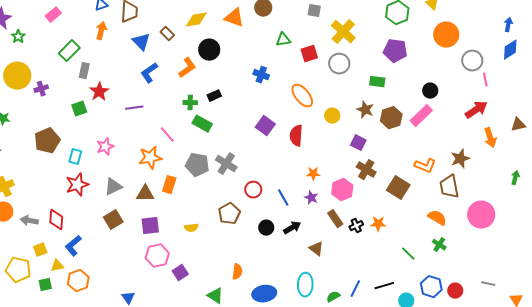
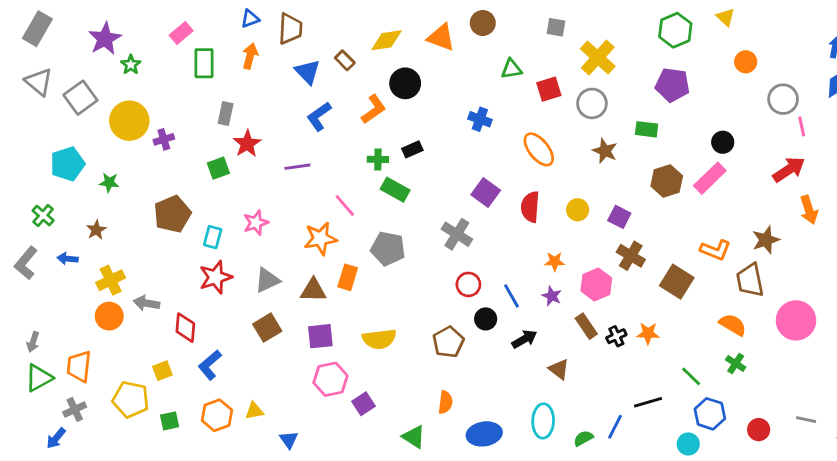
orange circle: (446, 35) -> (746, 62), size x0.6
green rectangle: (69, 51) -> (204, 63), moved, turned -45
brown star: (365, 110) -> (605, 151), moved
yellow circle: (332, 116) -> (578, 210), moved
gray cross: (226, 164) -> (457, 234), moved
brown pentagon: (229, 214) -> (448, 342), moved
gray arrow: (29, 221) -> (147, 303), moved
yellow semicircle: (191, 228) -> (379, 339), size x1.6
black circle: (266, 228) -> (486, 319), moved
yellow triangle: (57, 266) -> (254, 411), moved
black line: (384, 286) -> (648, 402), moved
blue hexagon: (431, 287) -> (710, 414), moved

